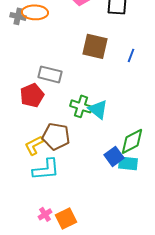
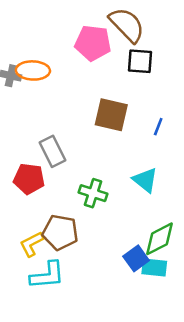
gray rectangle: (50, 74) -> (53, 151), turned 50
red pentagon: (32, 95) -> (29, 179), turned 30
cyan triangle: (98, 109) -> (145, 180), moved

